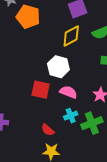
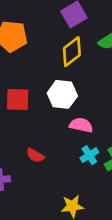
red square: (41, 90) -> (18, 99), moved
red semicircle: (48, 130) -> (35, 155), moved

